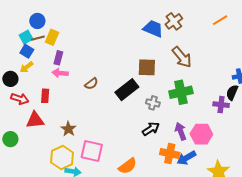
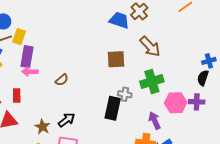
purple rectangle: (58, 58) -> (27, 57), size x1.5
black rectangle: (127, 90) -> (113, 108), moved, turned -35
purple cross: (221, 105) -> (197, 102), moved
black arrow: (151, 129) -> (67, 120), moved
pink hexagon: (201, 134) -> (176, 103), moved

